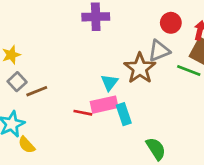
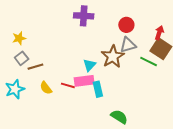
red circle: (171, 23) -> (126, 25), moved
yellow semicircle: (27, 145) -> (46, 88), moved
green semicircle: (156, 149) -> (119, 117), turned -30

